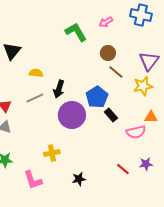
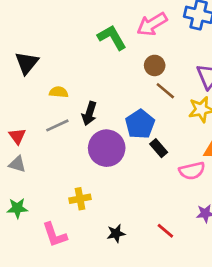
pink arrow: (106, 22) -> (152, 24), size x1.6
red line: (123, 169) -> (165, 231), moved

